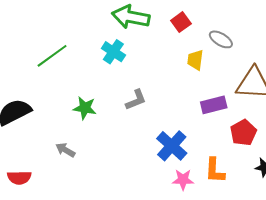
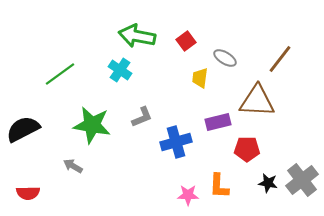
green star: (85, 108) -> (92, 125), size x1.6
red pentagon: (243, 133) -> (247, 149), turned 30
blue cross: (172, 146) -> (176, 142), moved, turned 32

